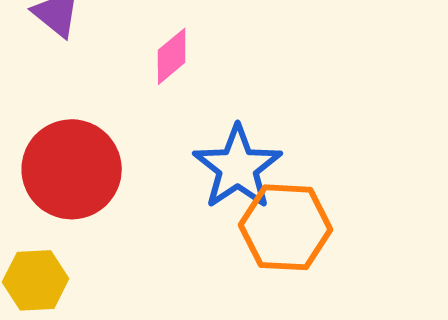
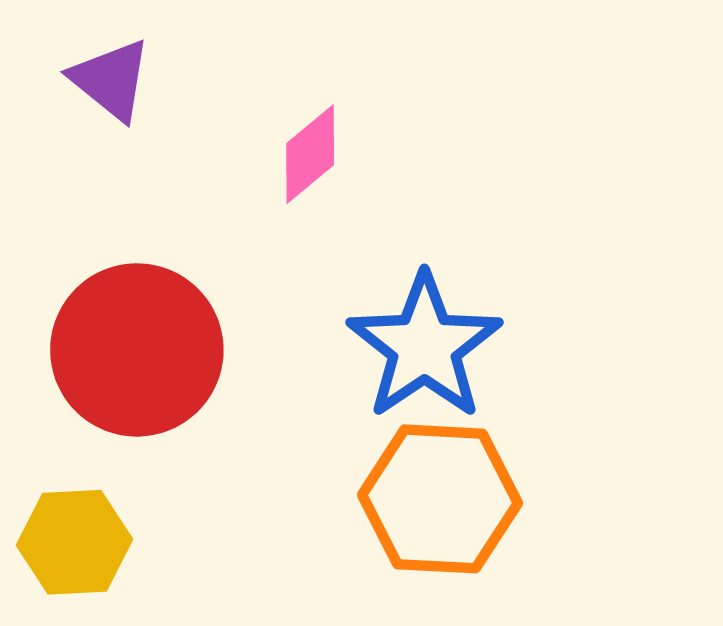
orange hexagon: (286, 227) -> (440, 499), moved

